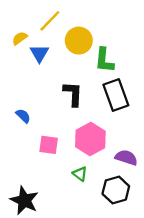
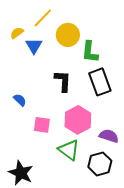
green triangle: (80, 174) -> (69, 150), size x1.6

